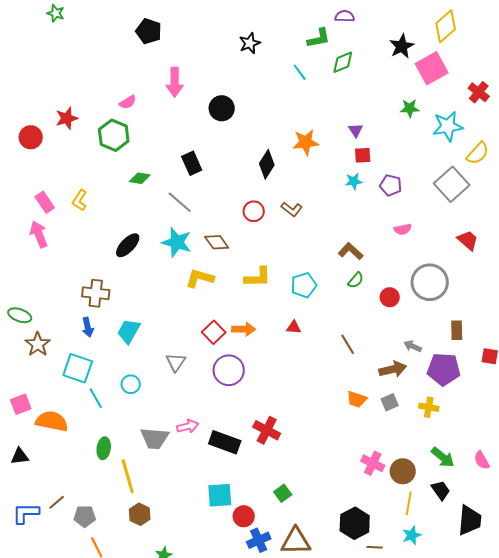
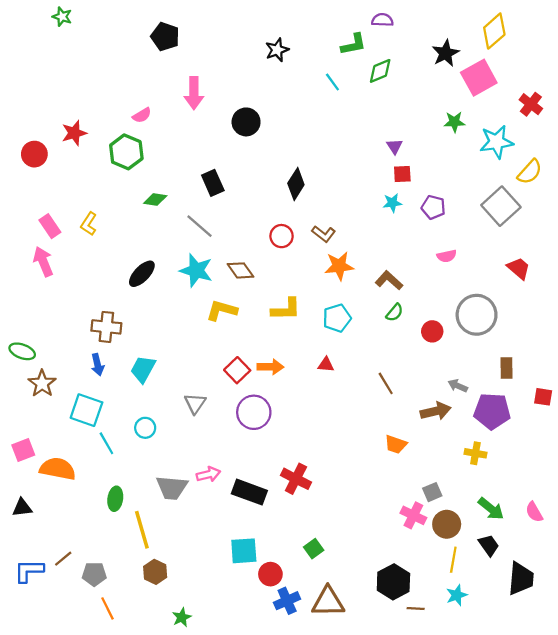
orange star: (306, 142) -> (339, 266), moved
gray square: (390, 402) -> (432, 492), moved

